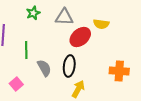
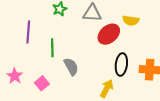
black ellipse: (69, 66) -> (121, 64), moved

